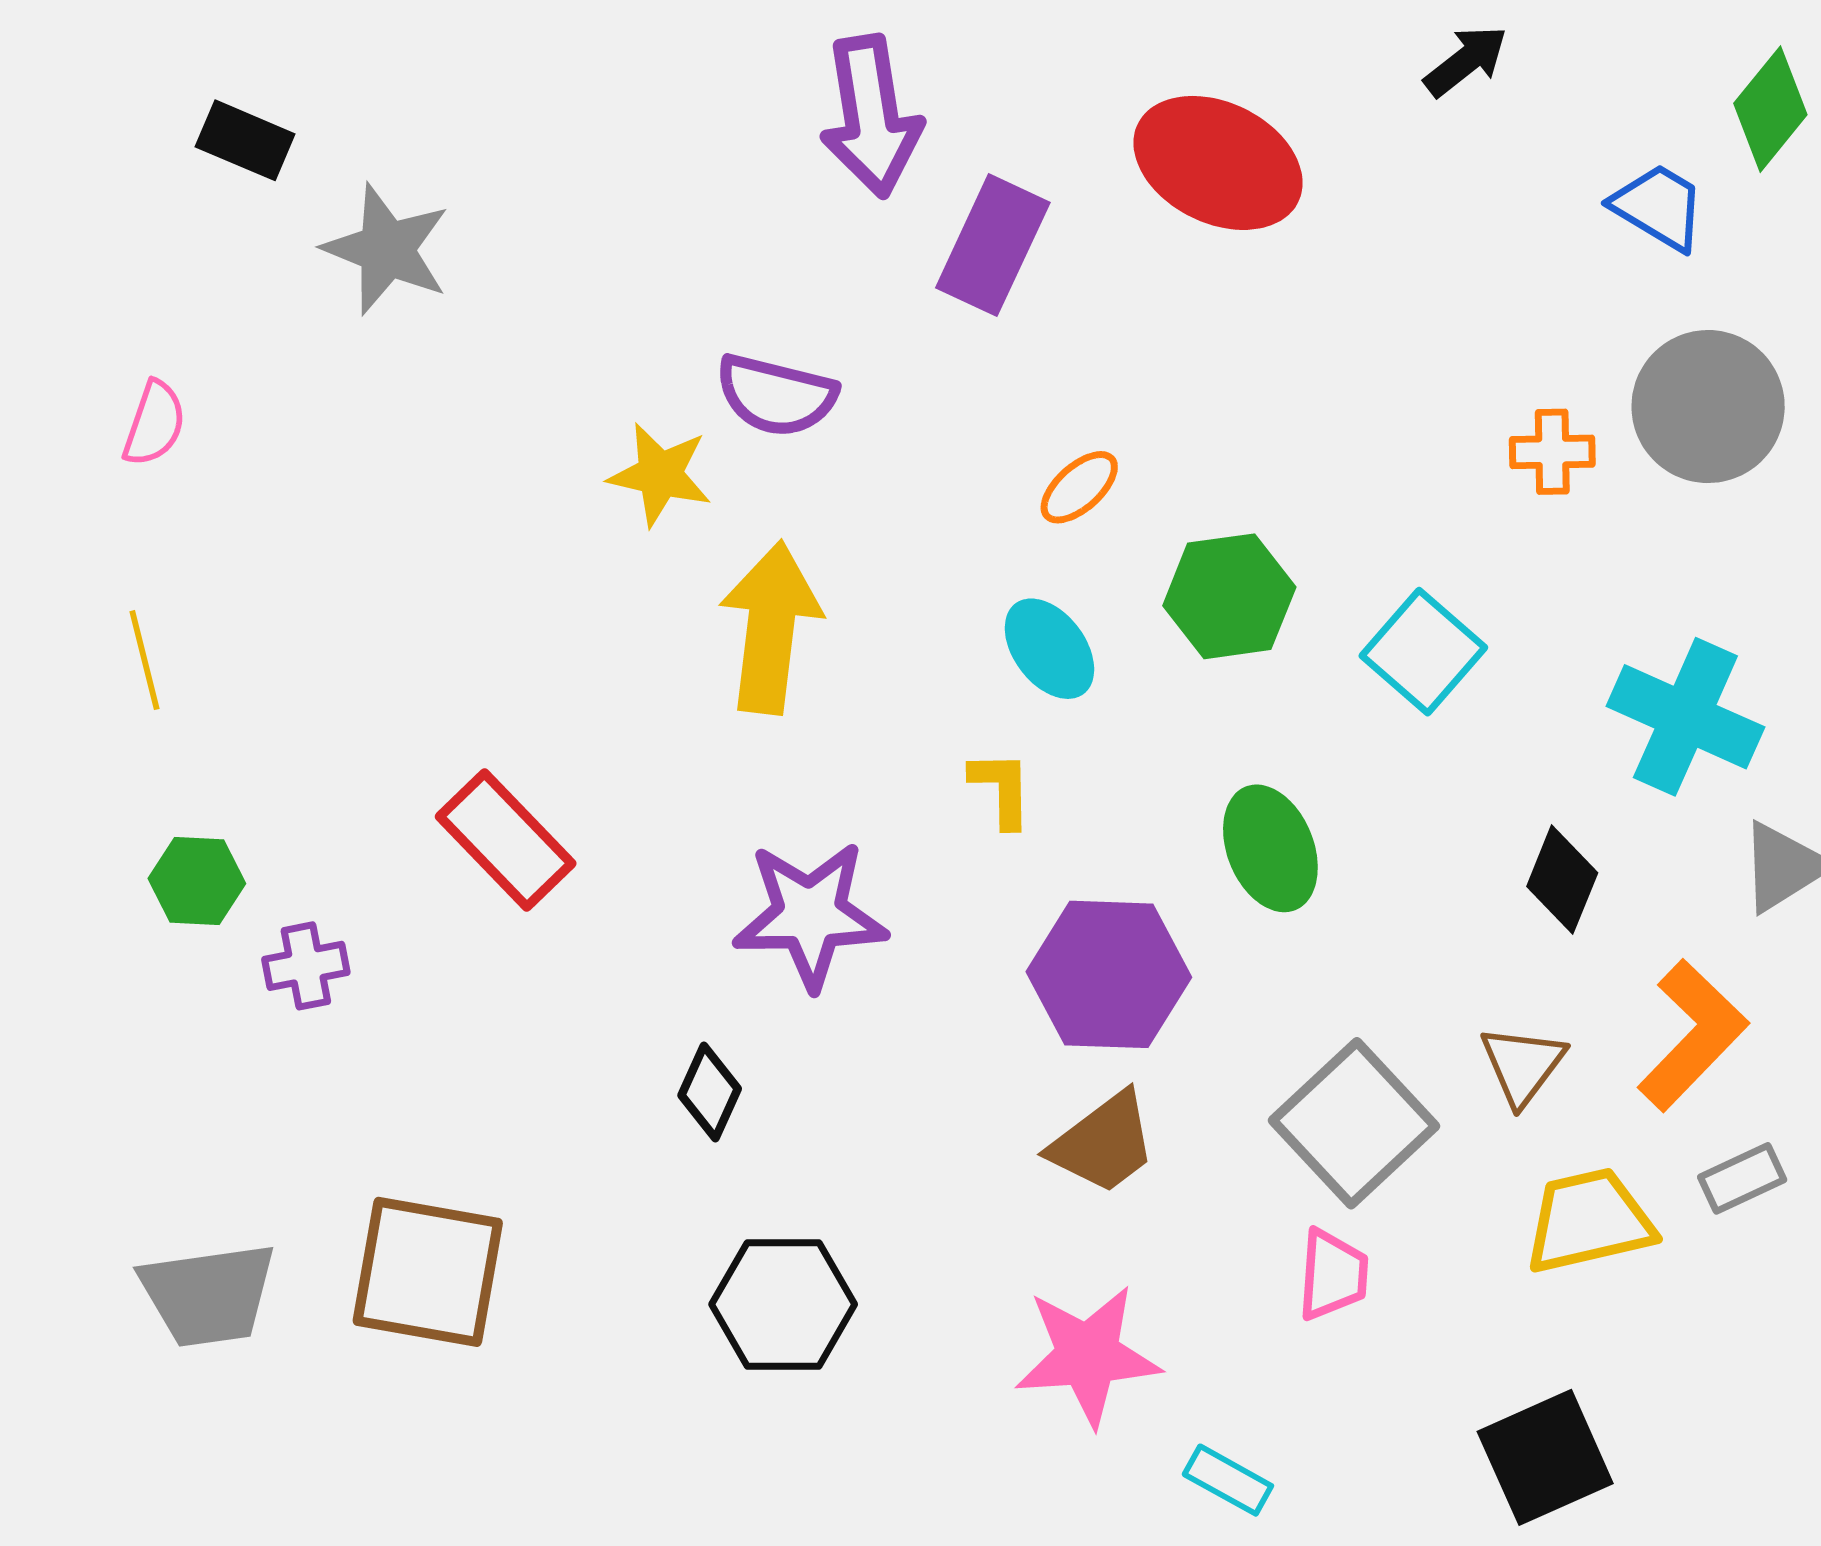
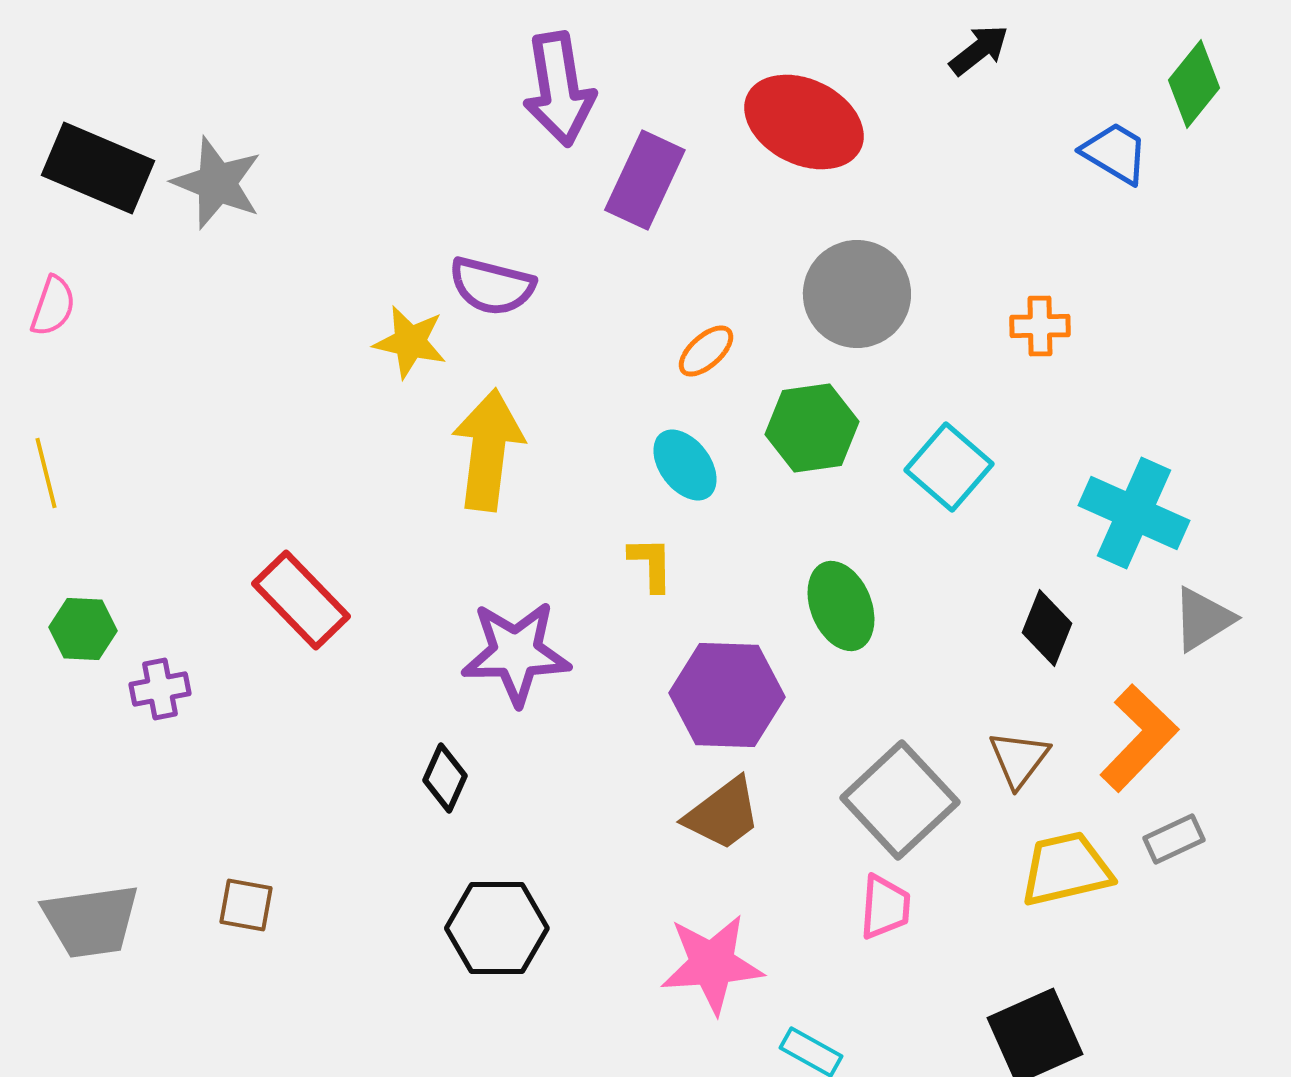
black rectangle: (245, 140) -> (98, 168), moved, size x1.6
gray circle: (1708, 407) -> (857, 294), moved
brown square: (428, 1272) -> (246, 905), size x0.5

